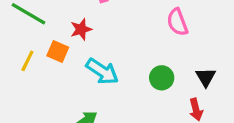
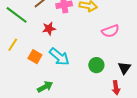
pink semicircle: (177, 22) -> (110, 31), turned -96
orange square: (58, 52) -> (35, 57), moved

